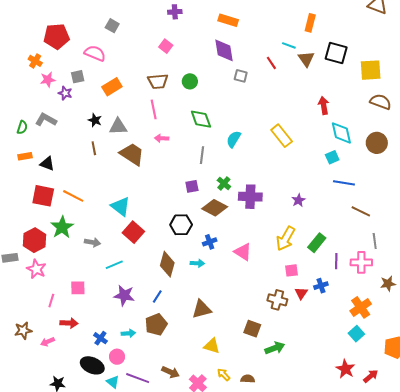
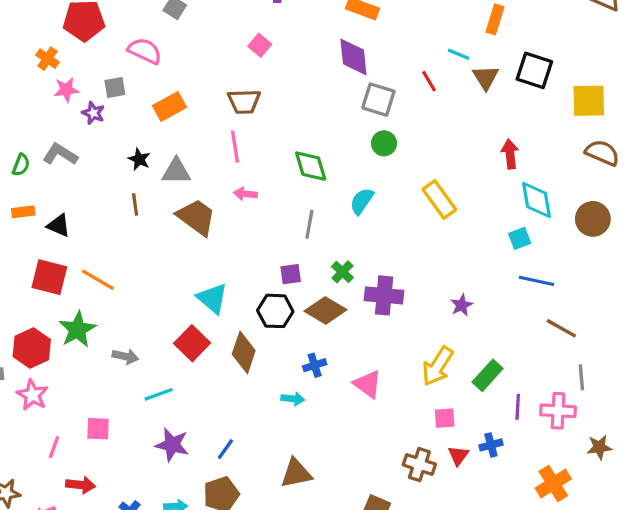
gray square: (241, 76) -> (378, 100), size x1.5
green circle: (190, 81) -> (384, 143), moved
cyan triangle: (121, 207) -> (212, 298), moved
black hexagon: (181, 225) -> (275, 311), moved
brown diamond: (167, 264) -> (244, 352), moved

